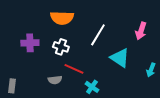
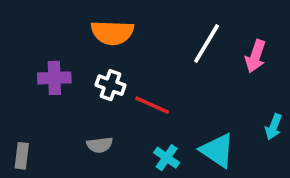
white line: (98, 35) -> (207, 43), moved
cyan triangle: (120, 58) -> (217, 150), moved
red line: (74, 69) -> (152, 105), moved

